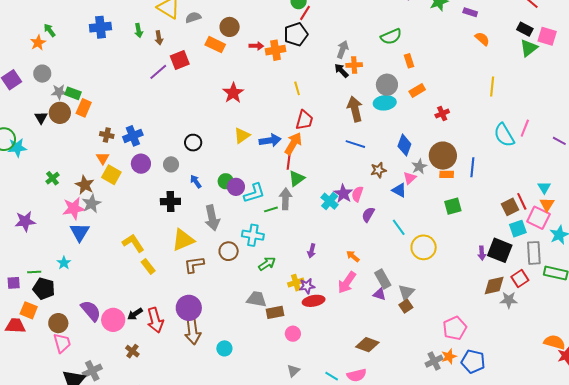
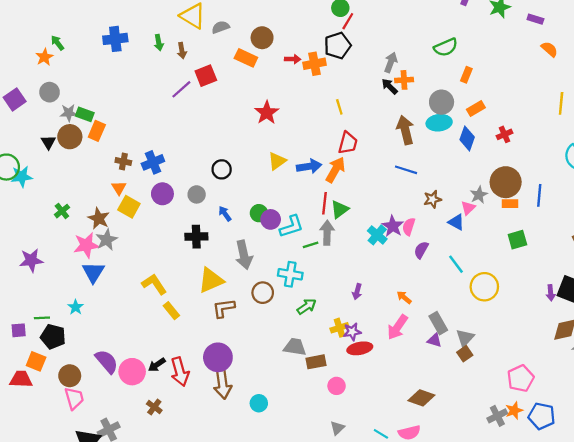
orange rectangle: (409, 61) -> (466, 75), turned 40
blue diamond: (404, 145) -> (467, 138), moved
red line: (289, 160) -> (324, 203), moved

